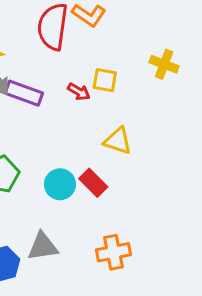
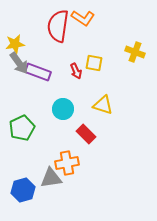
red arrow: (79, 92) -> (76, 71), turned 35
cyan circle: (60, 184) -> (63, 109), moved
orange cross: (113, 252) -> (67, 163), moved

